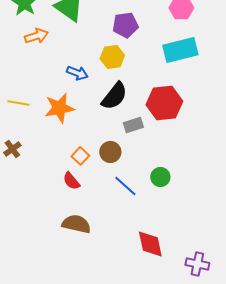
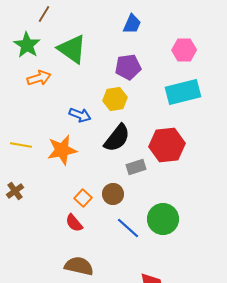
green circle: (160, 177) -> (163, 219), size x1.6

